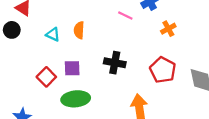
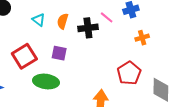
black cross: (115, 63) -> (88, 28), moved, turned -30
purple square: (72, 68) -> (59, 53), moved
red square: (46, 77) -> (24, 56), size x1.4

